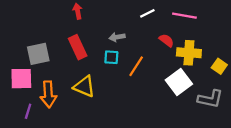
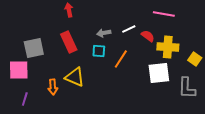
white line: (147, 13) -> (129, 29), moved
white square: (179, 82) -> (159, 73), turned 30
orange arrow: (48, 94) -> (53, 87), moved, size x0.7
gray L-shape: (210, 99) -> (187, 88), turned 80

